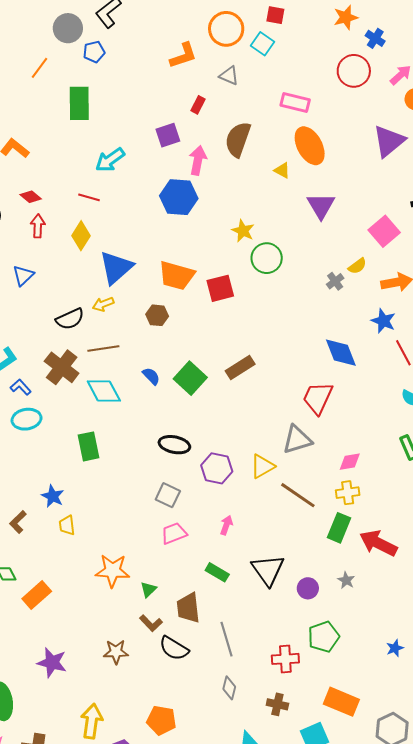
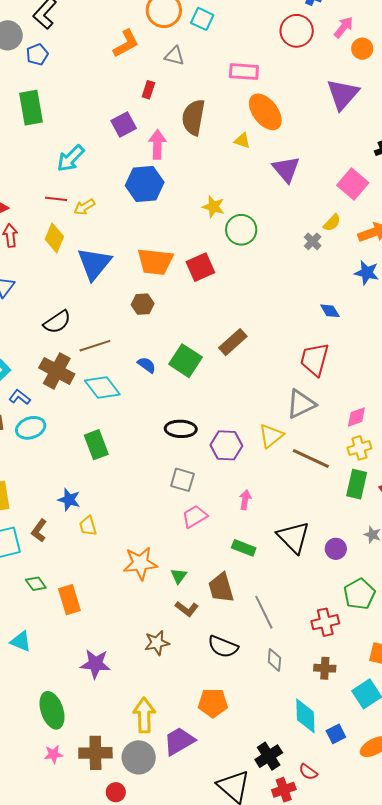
yellow arrow: (103, 304) -> (84, 207), moved
blue diamond: (341, 353) -> (330, 311), size x0.6
orange rectangle: (37, 595) -> (69, 600), turned -56
black semicircle: (174, 648) -> (223, 647), moved

